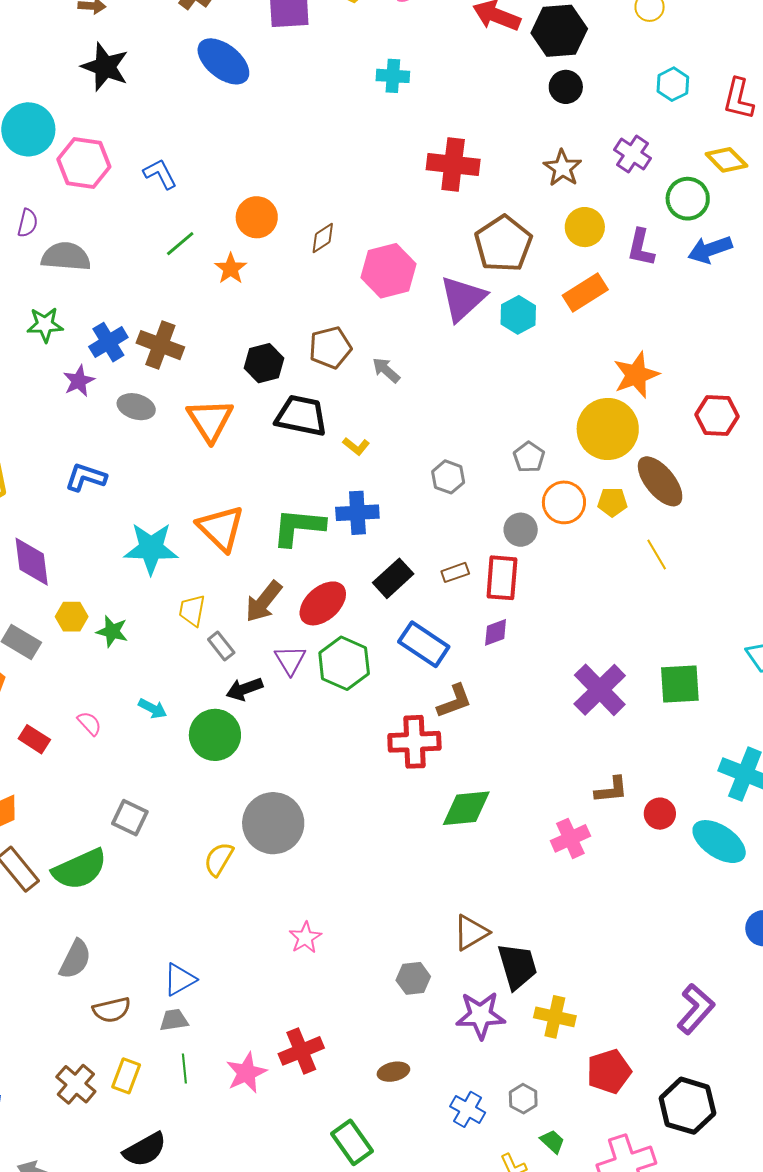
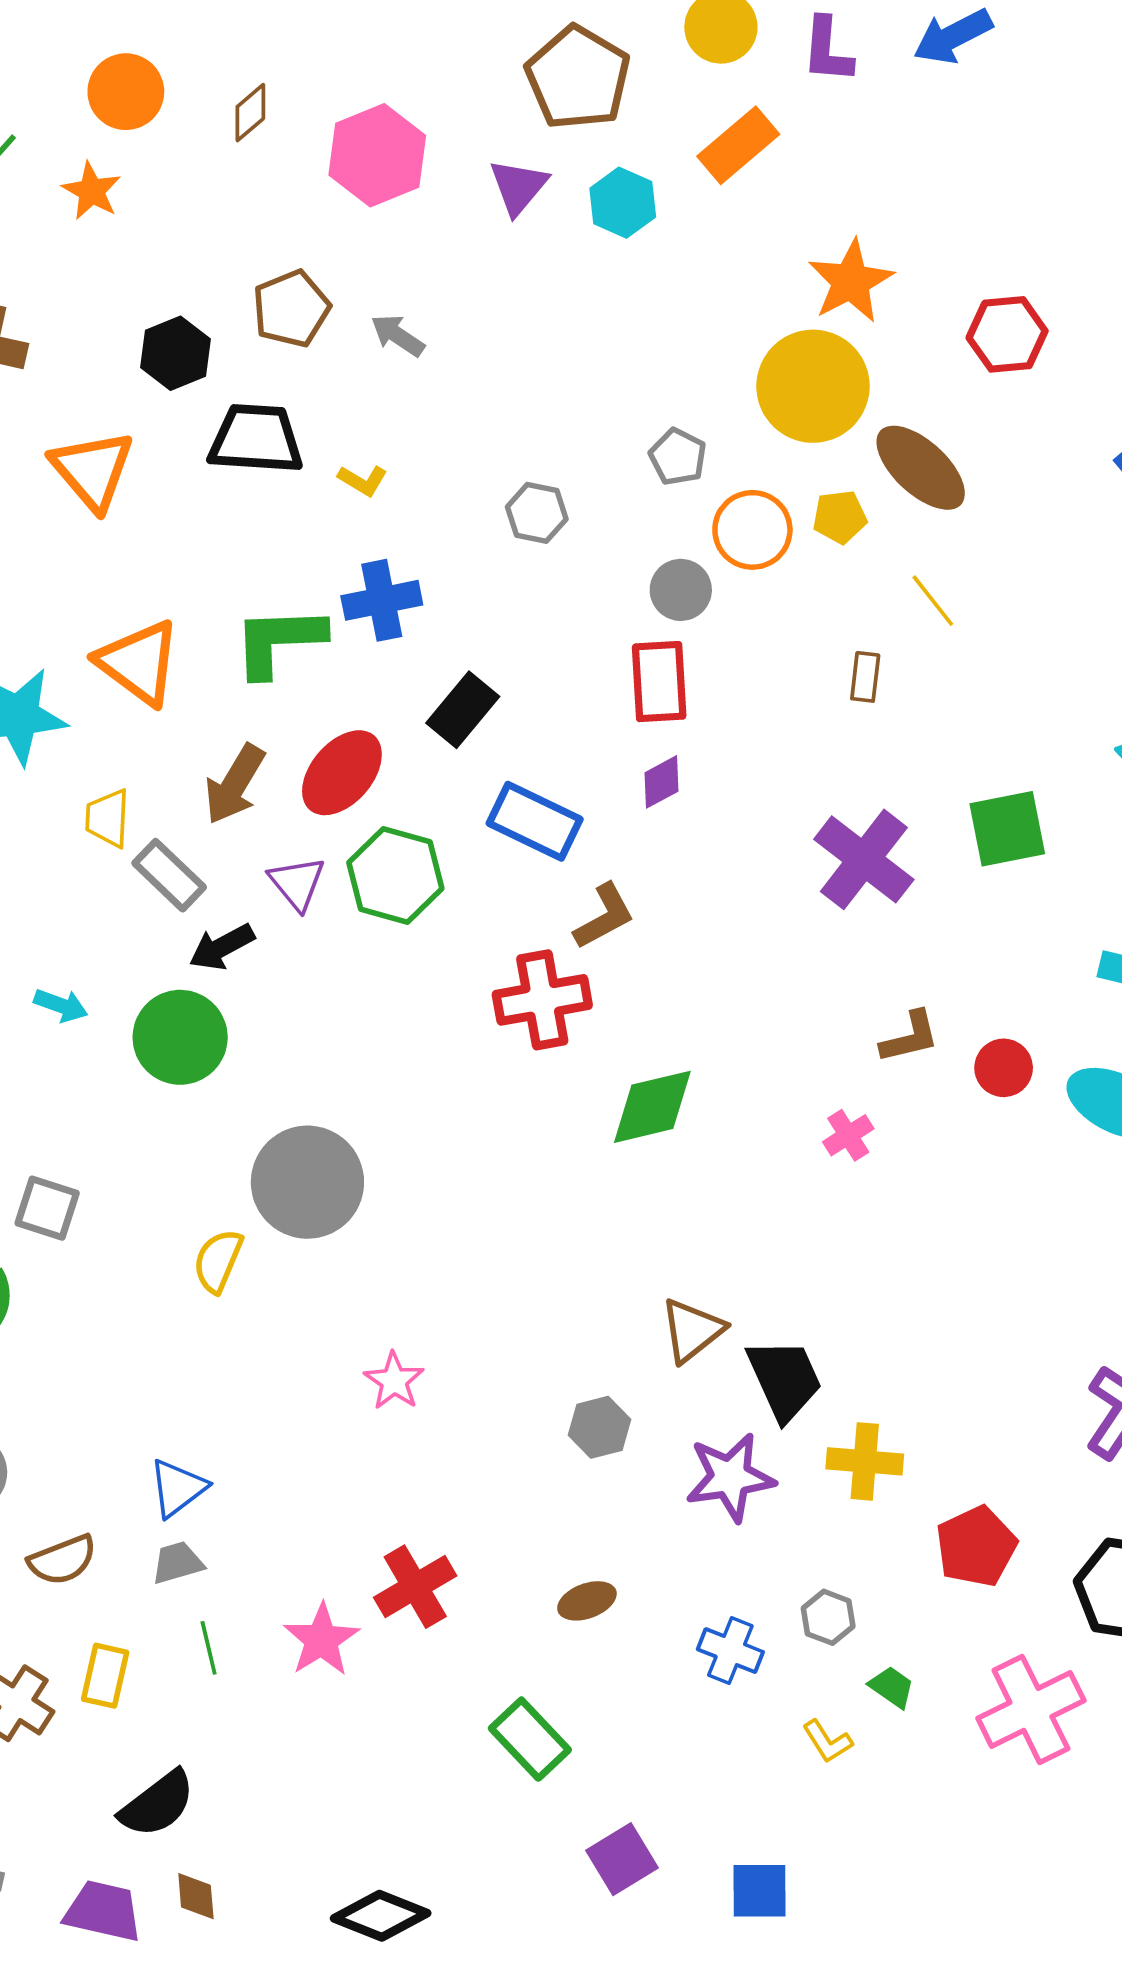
purple triangle: (463, 298) -> (518, 187), size x0.7
brown rectangle: (455, 572) -> (865, 677), moved, turned -56
gray rectangle: (221, 646) -> (169, 875), size x1.4
pink cross: (570, 838) -> (848, 1135), size x0.7

